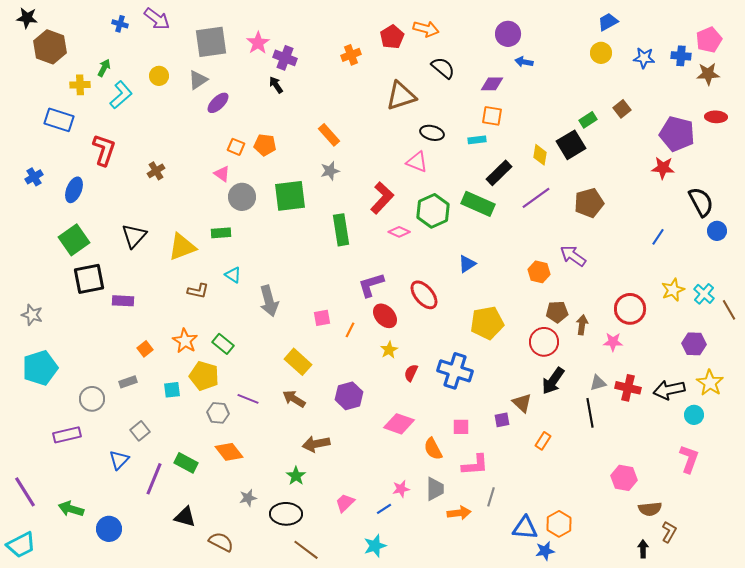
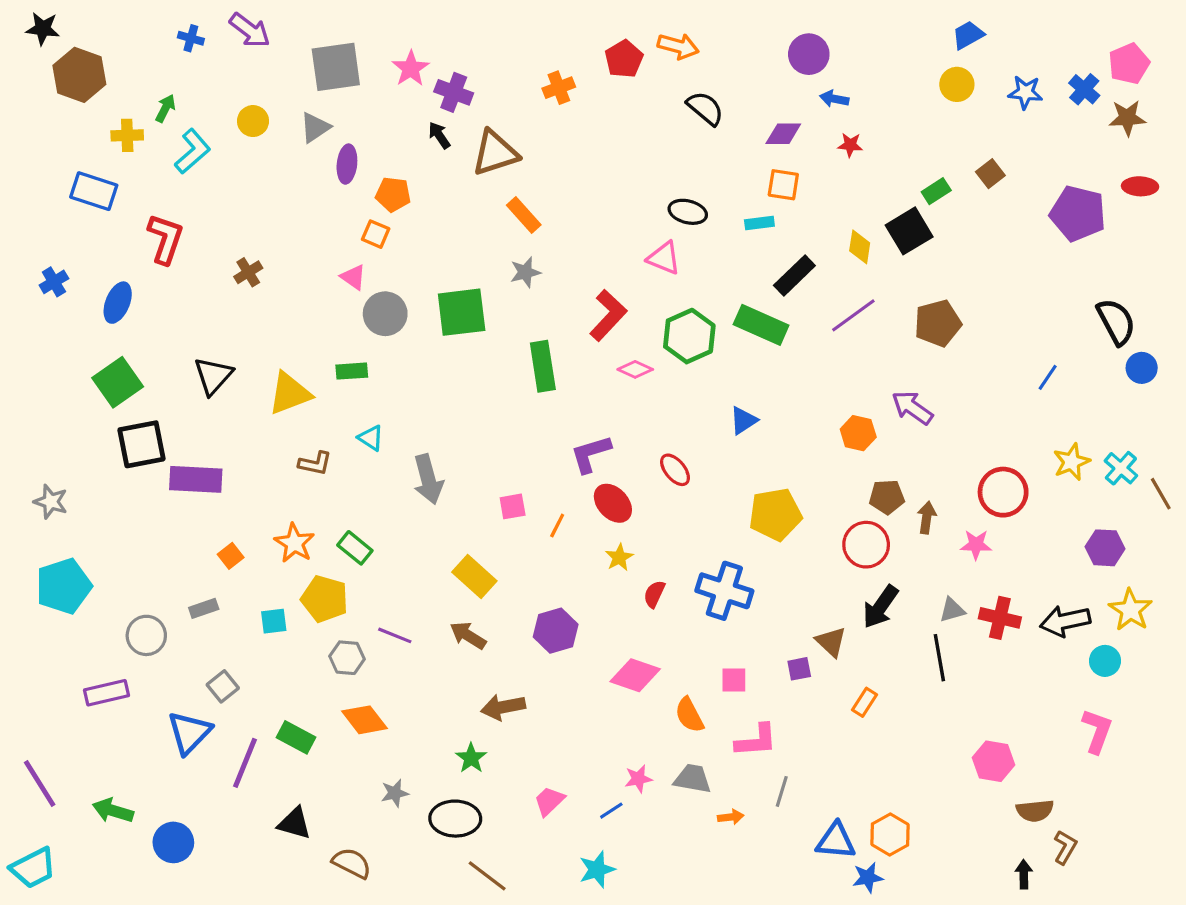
blue cross: (681, 56) -> (1084, 89), turned 36
brown triangle: (401, 96) -> (495, 153), moved
purple ellipse: (218, 103) -> (347, 164), turned -40
orange pentagon: (265, 145) -> (393, 194), moved
red star: (663, 168) -> (850, 145), moved, size x0.7
red ellipse: (424, 295) -> (675, 470), size x0.7
purple rectangle: (123, 301) -> (196, 479), size x1.5
blue triangle: (119, 460) -> (189, 733), size x1.4
gray trapezoid: (435, 489) -> (693, 779), turned -80
orange arrow: (459, 513) -> (731, 817), size x0.7

